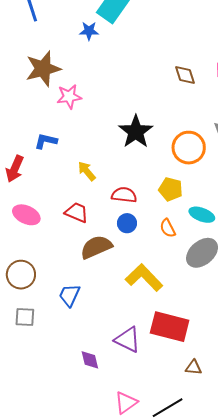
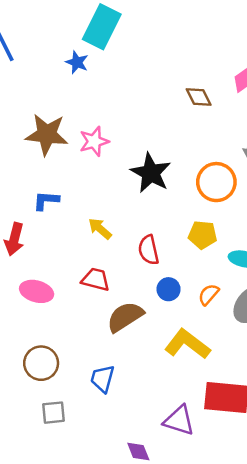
blue star: (89, 31) -> (77, 62), turned 30
brown star: (43, 69) -> (47, 134), moved, turned 30
pink star: (69, 97) -> (94, 141), moved
red semicircle: (124, 195) -> (149, 250), turned -100
blue circle: (127, 223) -> (169, 289), moved
orange semicircle: (168, 228) -> (209, 294), moved, turned 78

